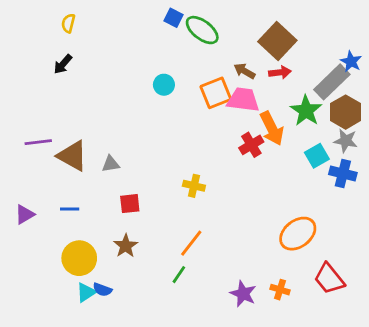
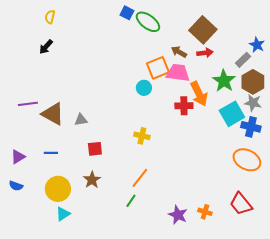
gray rectangle: (332, 82) -> (243, 60), size x0.6
cyan circle: (164, 85) -> (144, 88), moved
red cross: (251, 145) -> (184, 106), turned 30
cyan square: (317, 156) -> (232, 114), size x1.4
orange ellipse: (298, 234) -> (247, 160), moved, turned 64
blue semicircle: (102, 290) -> (16, 186), moved

